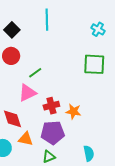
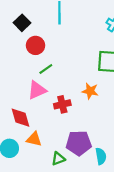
red circle: (11, 56) -> (36, 45), moved
orange star: (73, 111) -> (90, 91), moved
purple pentagon: (53, 133) -> (79, 143), moved

